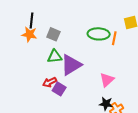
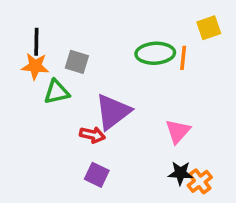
green triangle: (55, 56) -> (57, 92), moved
red arrow: (50, 82) -> (92, 135), moved, turned -136
purple square: (59, 89) -> (97, 175), moved

